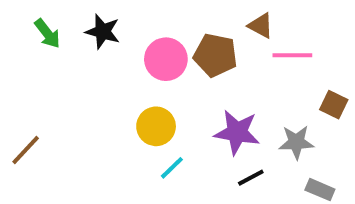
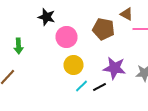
green arrow: (47, 34) -> (18, 46), moved, turned 35
pink circle: (166, 59) -> (66, 37), moved
black line: (251, 178) -> (100, 87), moved

